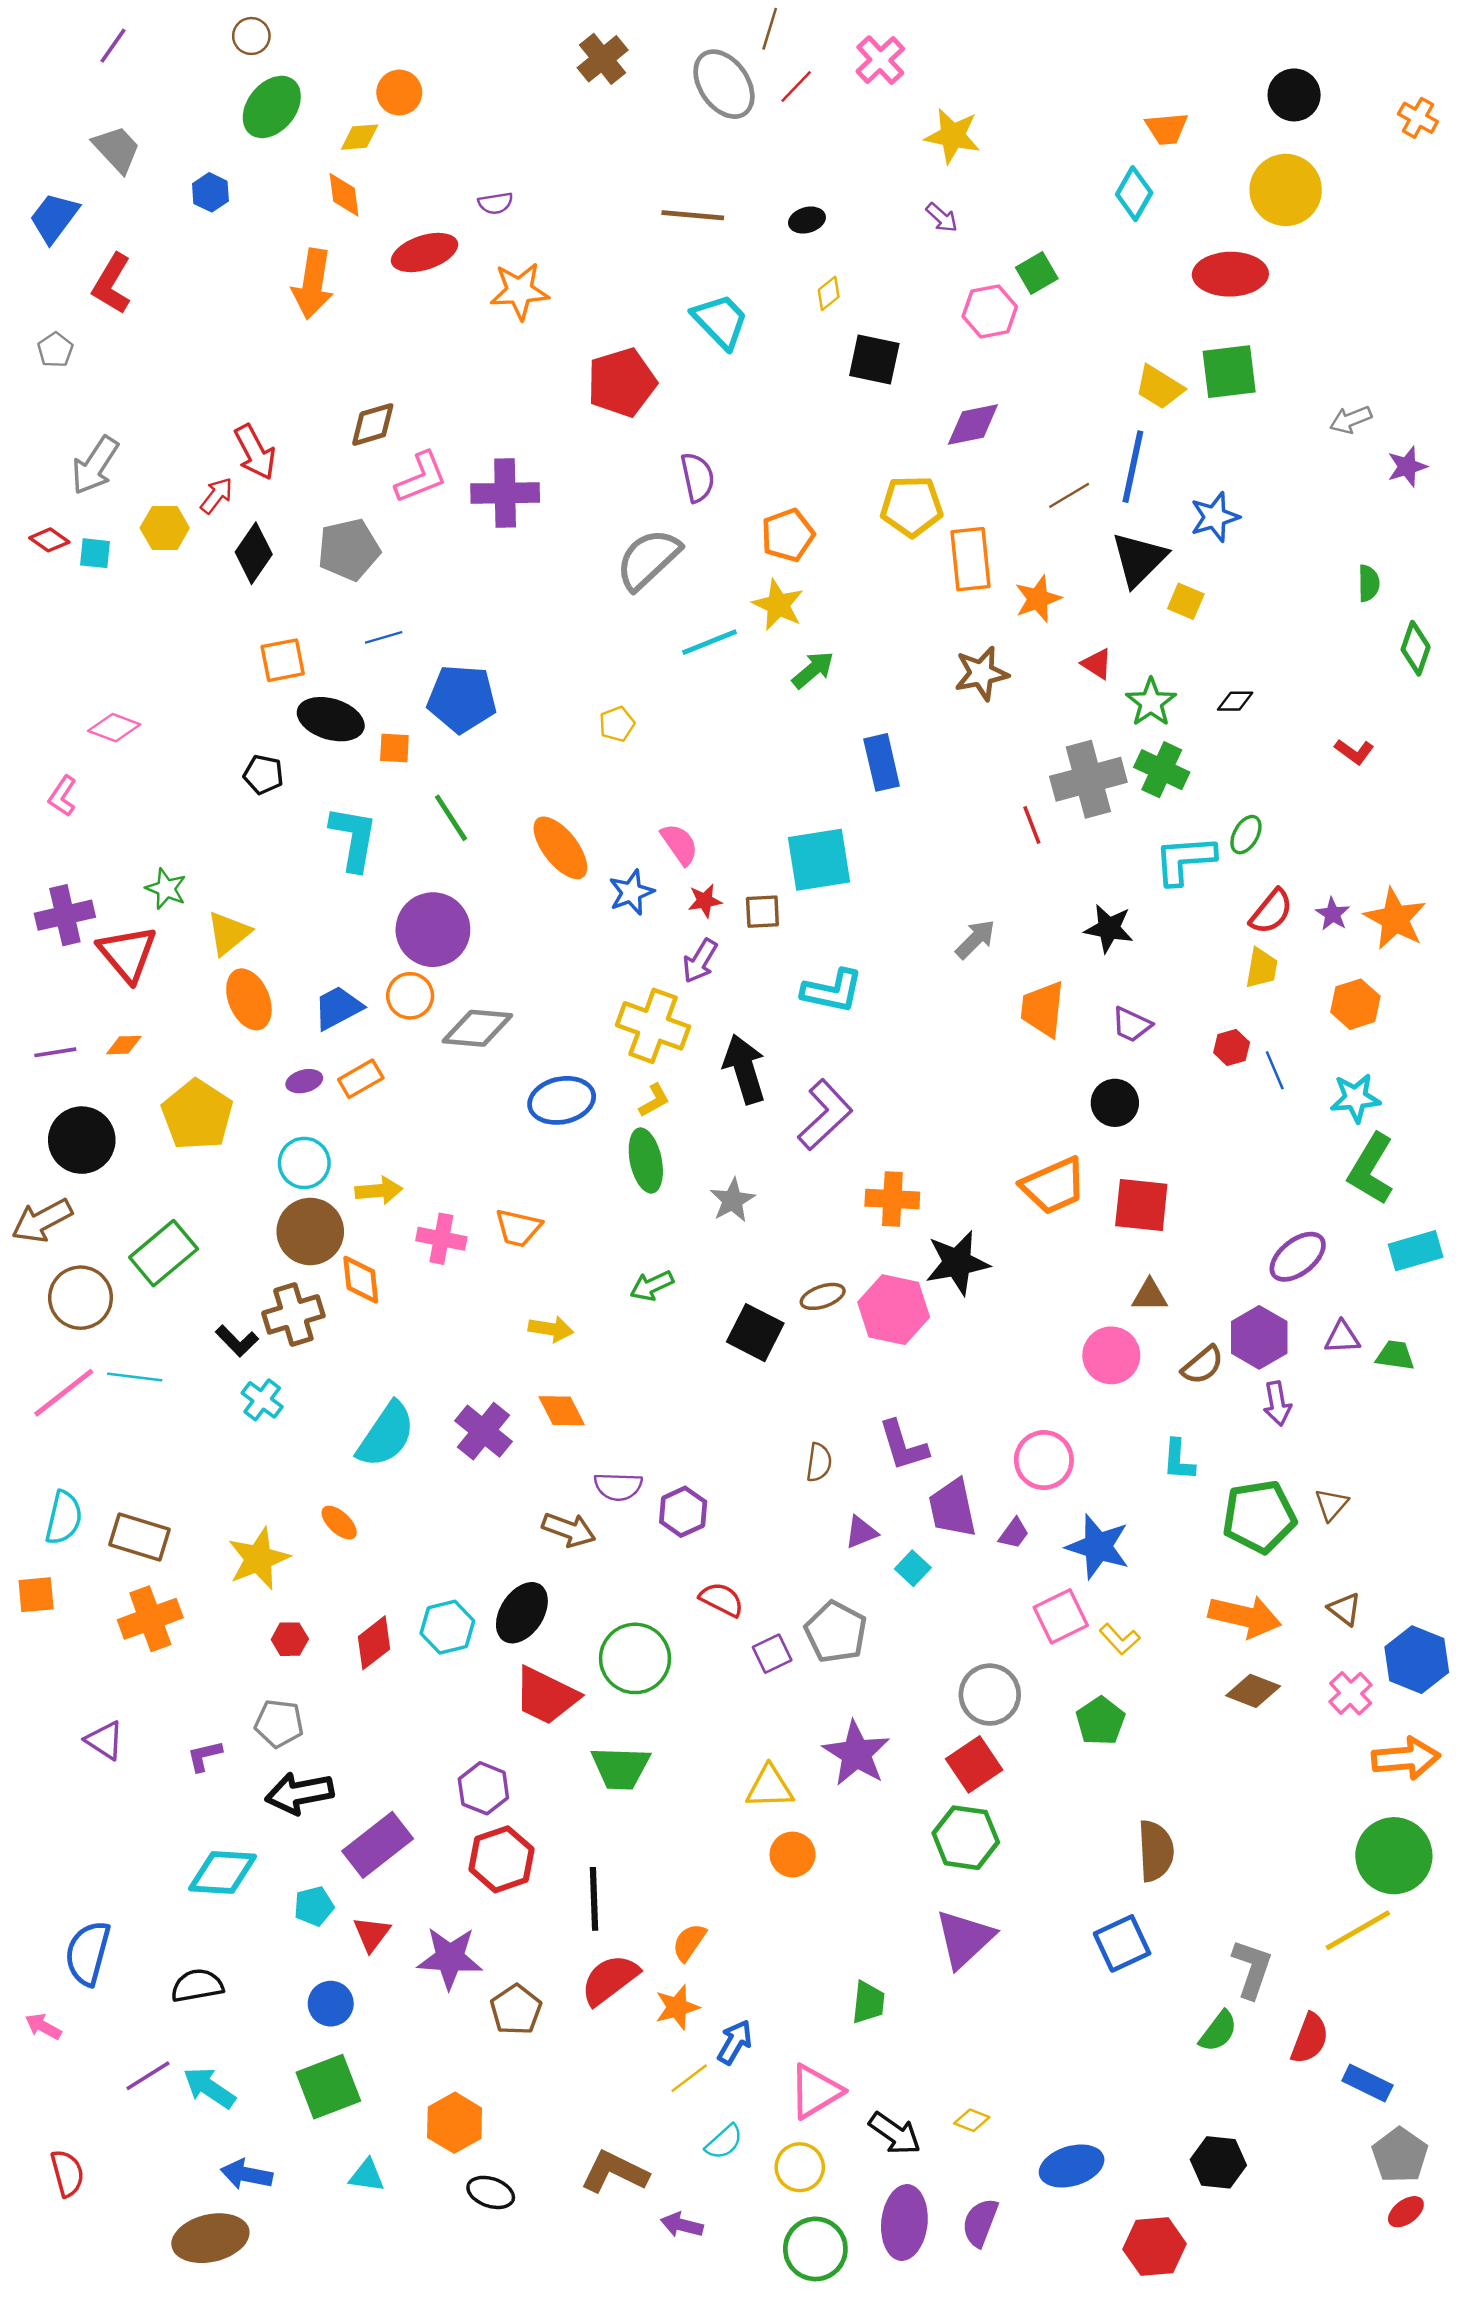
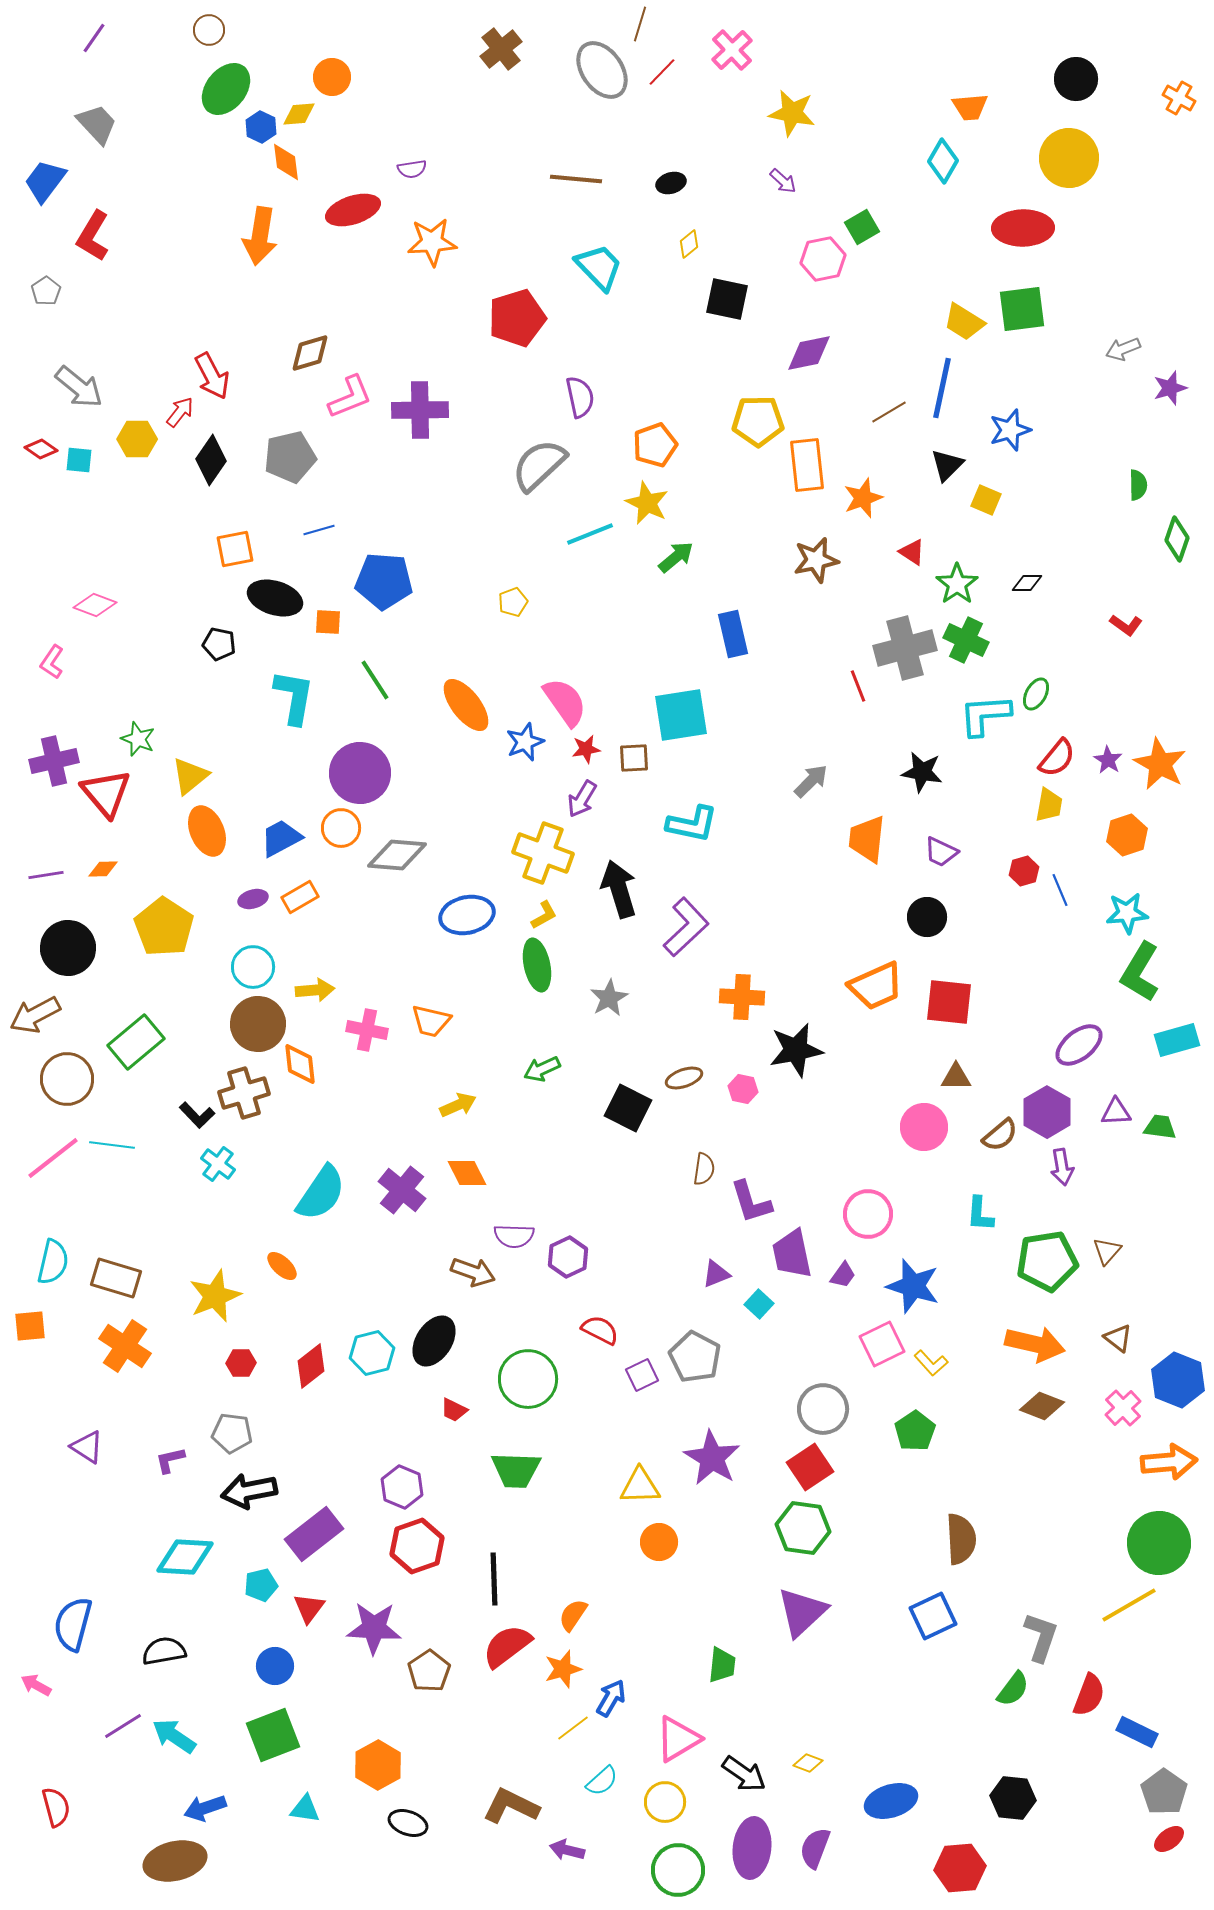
blue hexagon: (210, 192) -> (261, 127), moved
gray arrow: (95, 465) -> (79, 387), turned -84
black triangle: (1139, 559) -> (947, 465), size x0.7
pink semicircle: (679, 844) -> (565, 702), size x1.4
pink hexagon: (894, 1310) -> (743, 1089), size x0.5
yellow arrow: (551, 1329) -> (458, 1105), turned -33
brown semicircle: (819, 1462) -> (704, 1169), moved
orange cross: (150, 1619) -> (125, 1346), turned -36
red trapezoid: (546, 1696) -> (454, 1410), size x0.5
blue arrow: (247, 2174) -> (205, 1808), turned -30

